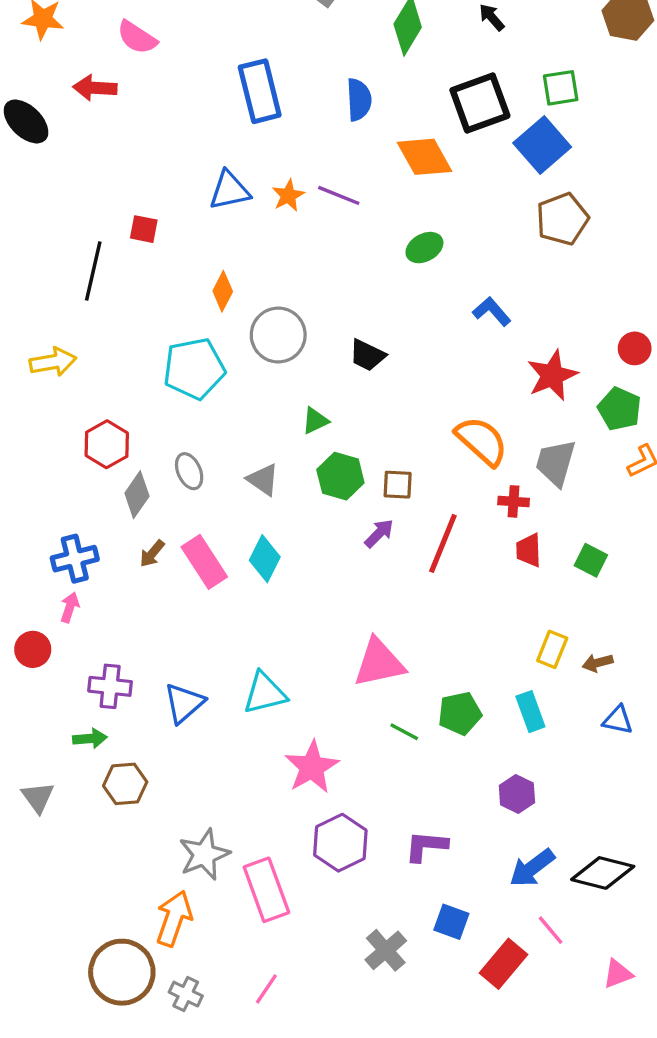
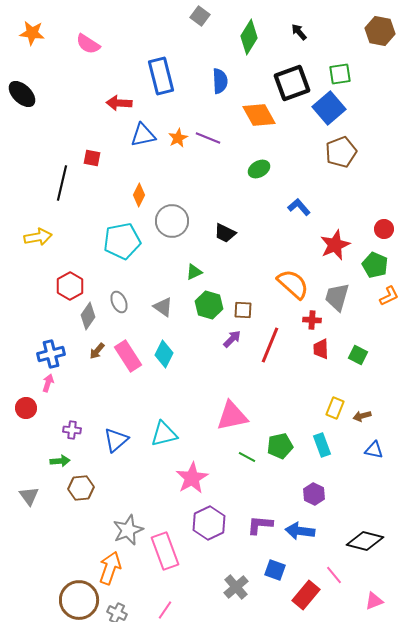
red arrow: (95, 88) -> (119, 103), moved
purple cross: (110, 686) -> (72, 430), size x0.7
blue arrow: (532, 868) -> (300, 531), moved, turned 44

